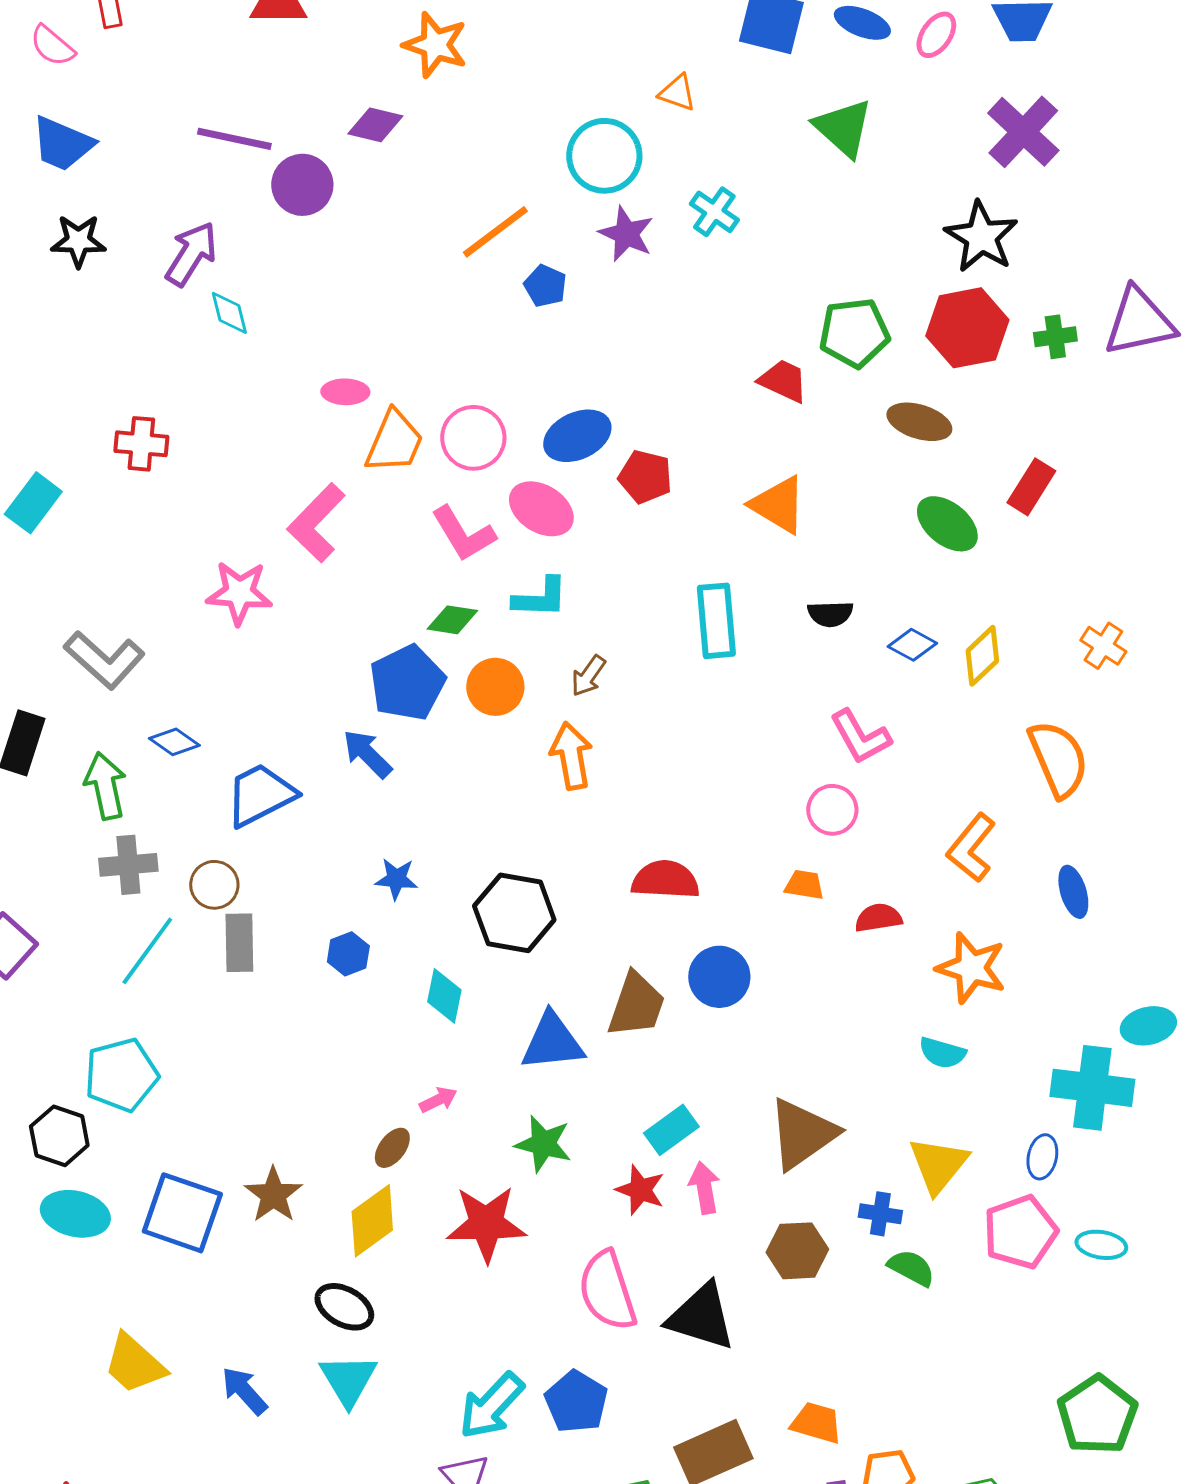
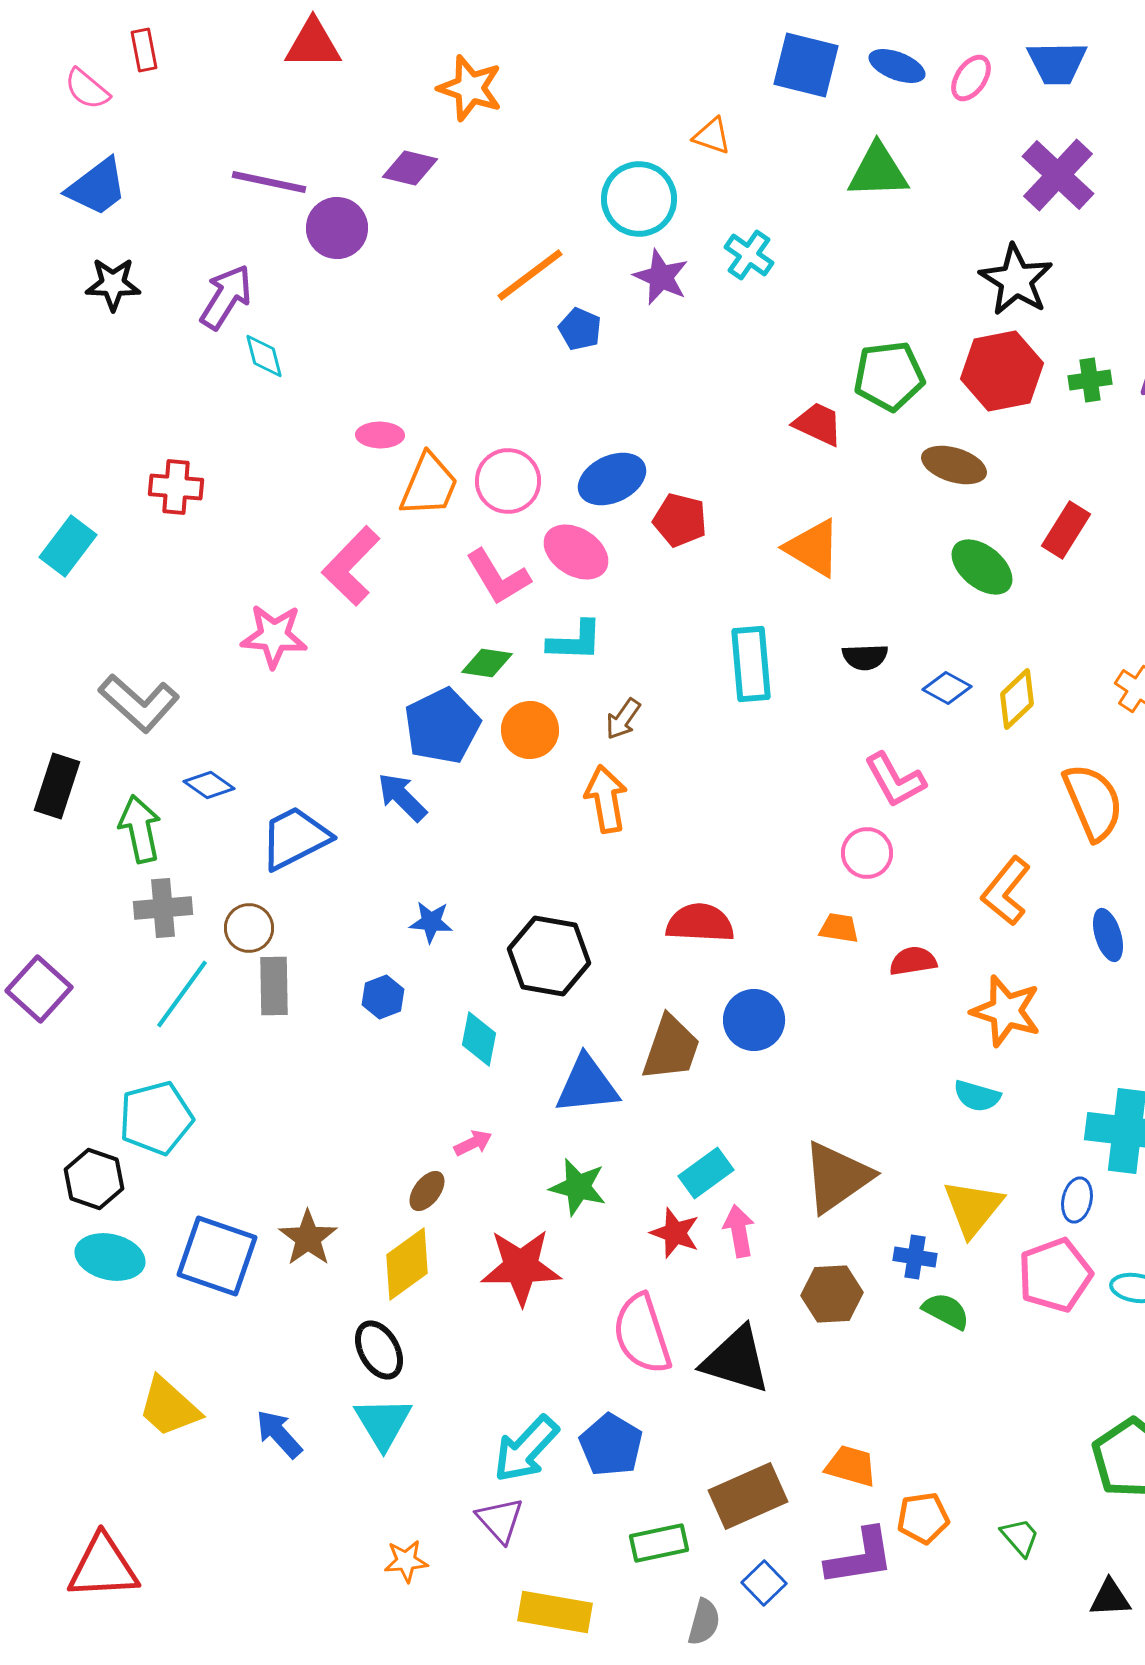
green triangle: (843, 128) -> (878, 171), turned -44
blue trapezoid: (62, 144) -> (97, 187), turned -60
black ellipse: (344, 1307) -> (379, 1350), turned 32

